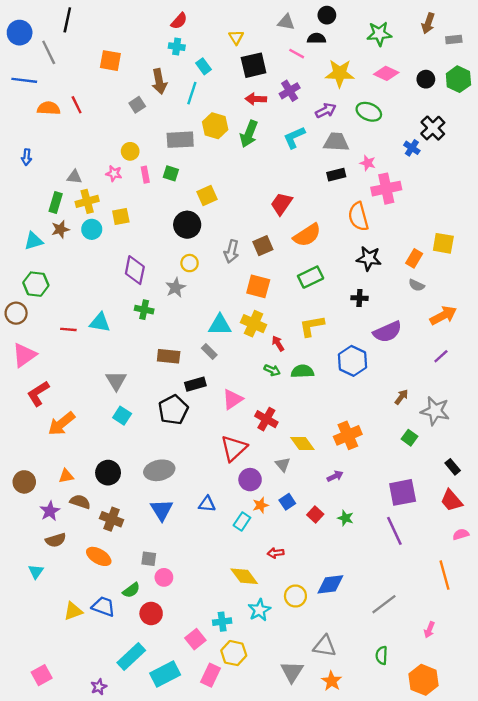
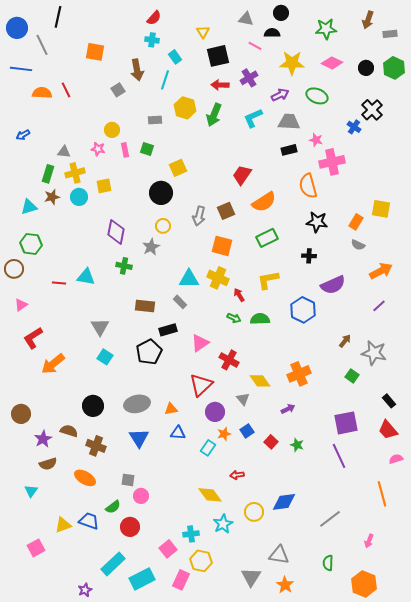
gray rectangle: (180, 140) -> (155, 120), size x0.6
blue arrow: (27, 157) -> (23, 135), turned 56
pink triangle: (24, 355) -> (21, 305), size x0.6
orange triangle: (66, 476) -> (171, 409), moved
pink square: (42, 675) -> (36, 548), moved

